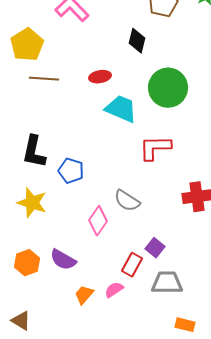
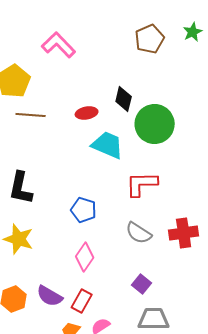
black diamond: (137, 41) -> (124, 99), moved
blue pentagon: (71, 171) -> (84, 210), moved
gray semicircle: (127, 201) -> (139, 233), moved
red rectangle: (132, 265) -> (82, 301), moved

